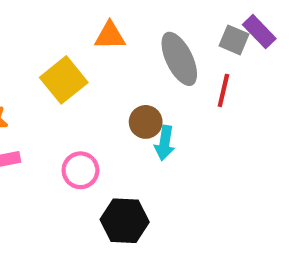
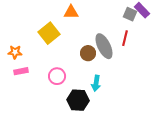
gray ellipse: (179, 59) -> (104, 46), moved
cyan arrow: (165, 143) -> (96, 83), moved

